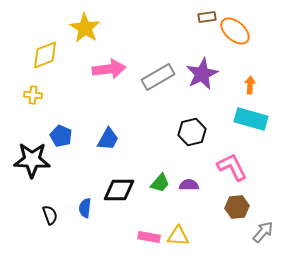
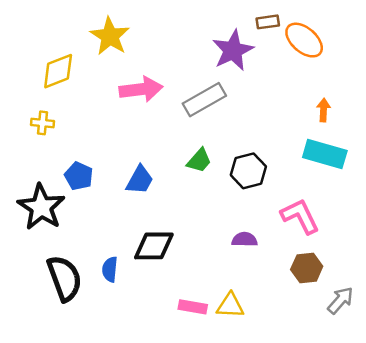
purple star: (202, 74) -> (233, 50), moved
black star: (32, 160) -> (41, 207), turned 30
green trapezoid: (160, 183) -> (199, 160), moved
black semicircle: (50, 215) -> (65, 278), size x1.8

